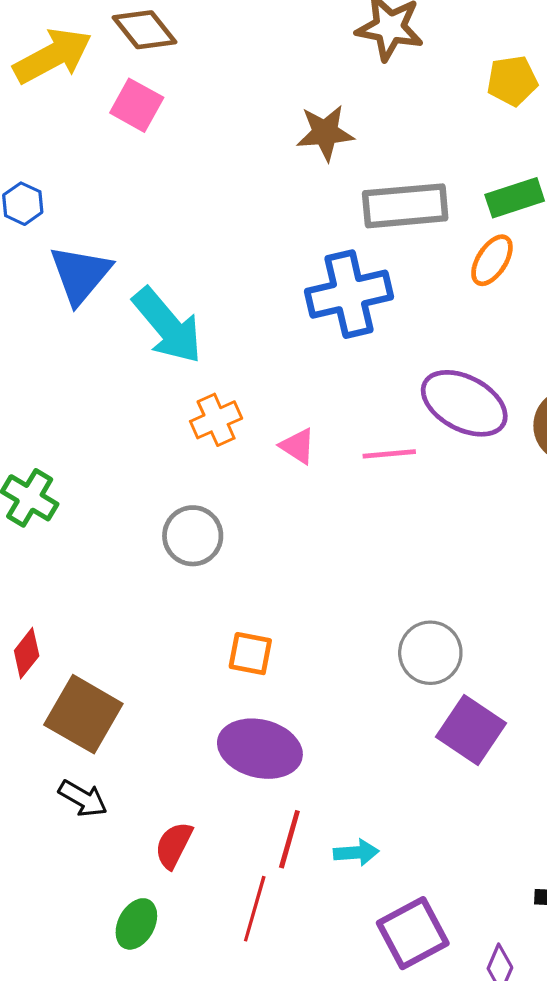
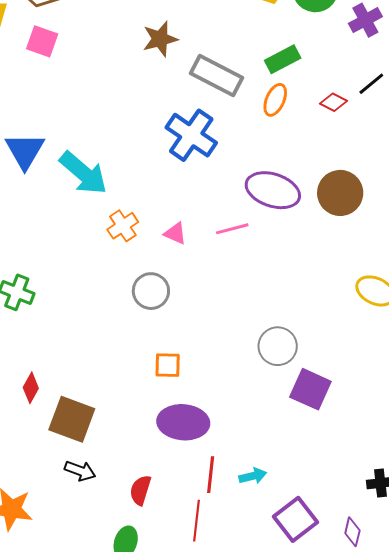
gray rectangle: (405, 206) -> (217, 75), turned 42
blue cross: (349, 294) -> (191, 135), turned -33
gray circle: (193, 536) -> (151, 291), moved

